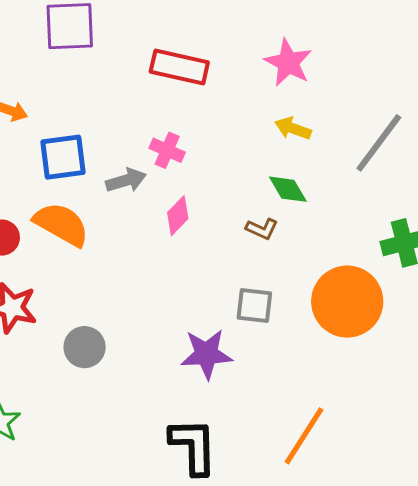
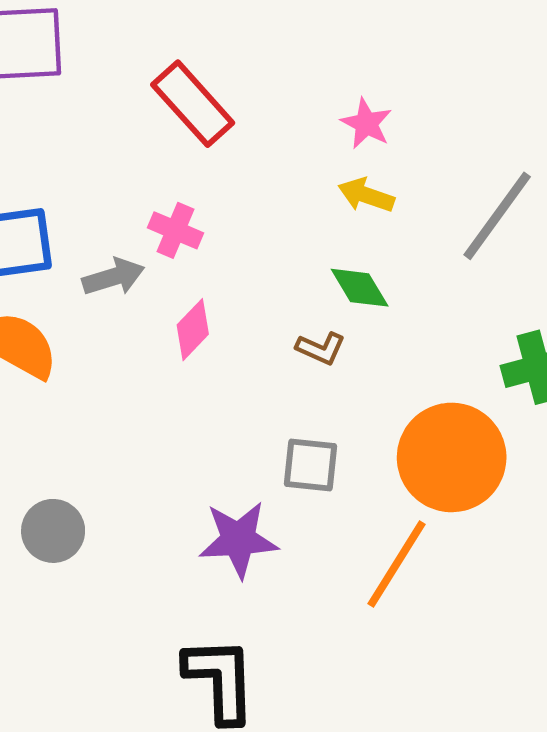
pink star: (288, 63) -> (366, 123), moved, size x0.7
red rectangle: (179, 67) -> (193, 104), turned 36
orange line: (304, 436) -> (397, 564), moved

